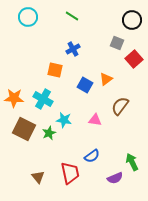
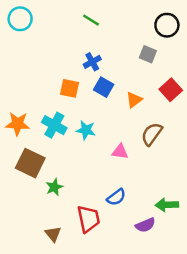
cyan circle: (28, 17) -> (20, 19), moved
red square: (134, 59) -> (171, 90), moved
blue square: (85, 85) -> (104, 87), moved
cyan star: (64, 120) -> (86, 130), moved
green star: (49, 133) -> (54, 187), moved
green arrow: (132, 162) -> (167, 205), turned -66
brown triangle: (38, 177) -> (53, 234), moved

